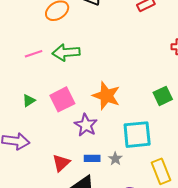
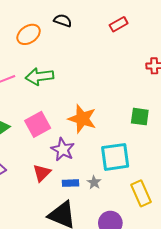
green square: (163, 96) -> (140, 117), turned 36
red triangle: (61, 163) -> (42, 173), moved

